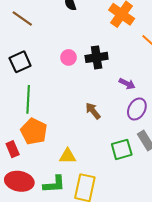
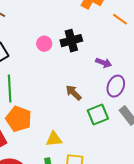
green square: (122, 149) -> (98, 114), moved

